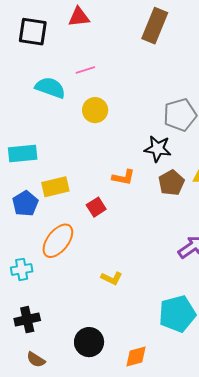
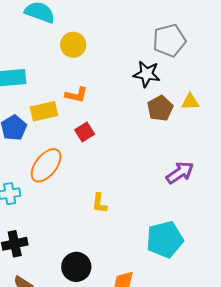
yellow circle: (95, 110) -> (73, 45), moved
orange L-shape: (123, 177) -> (76, 95), moved
yellow L-shape: (112, 278) -> (99, 203), turned 70

